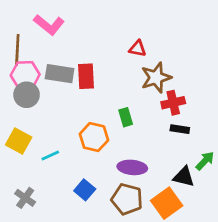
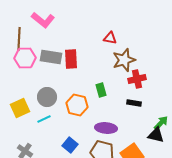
gray circle: (27, 95) -> (47, 97), moved
black rectangle: (180, 129) -> (134, 103), moved
yellow square: (19, 141) -> (20, 108), turned 36
black triangle: (184, 177) -> (156, 135), moved

